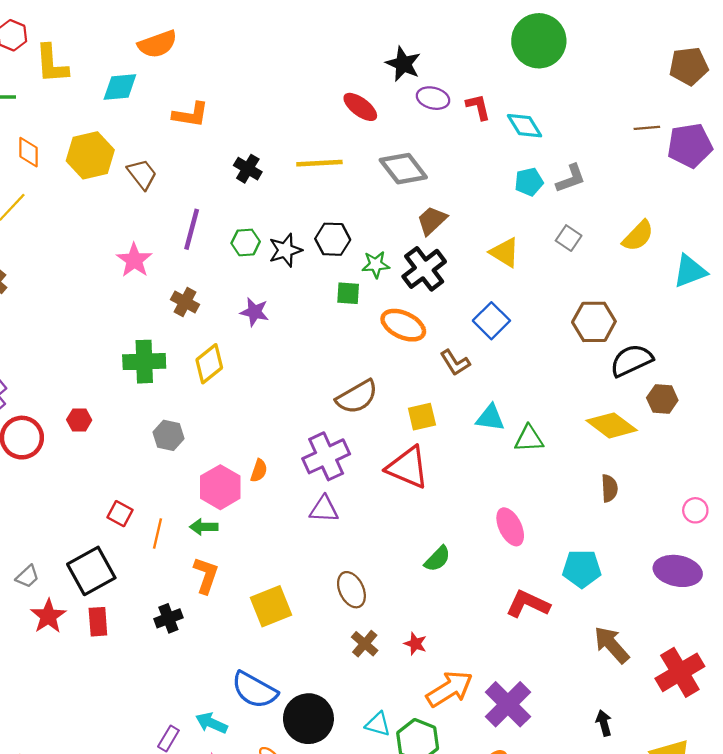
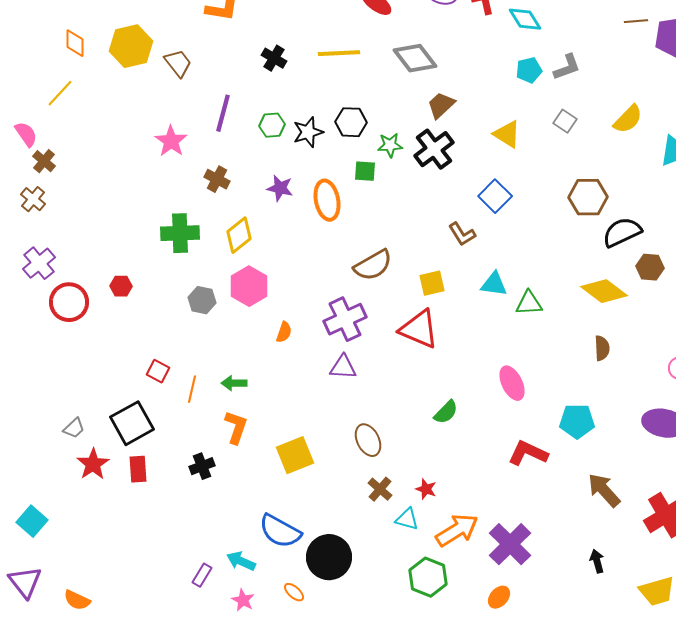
orange ellipse: (403, 325) -> (327, 200), moved, turned 54
pink hexagon: (220, 487) -> (249, 286), moved
cyan triangle: (378, 724) -> (407, 519), moved

